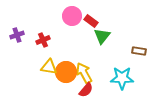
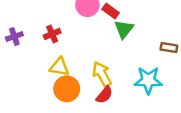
purple cross: (17, 35) -> (14, 36), moved
orange circle: (66, 72) -> (67, 89), moved

